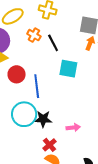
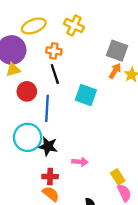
orange cross: (34, 35) -> (54, 51), turned -32
black line: (53, 43) -> (55, 74), moved
red cross: (49, 145) -> (50, 177), turned 32

